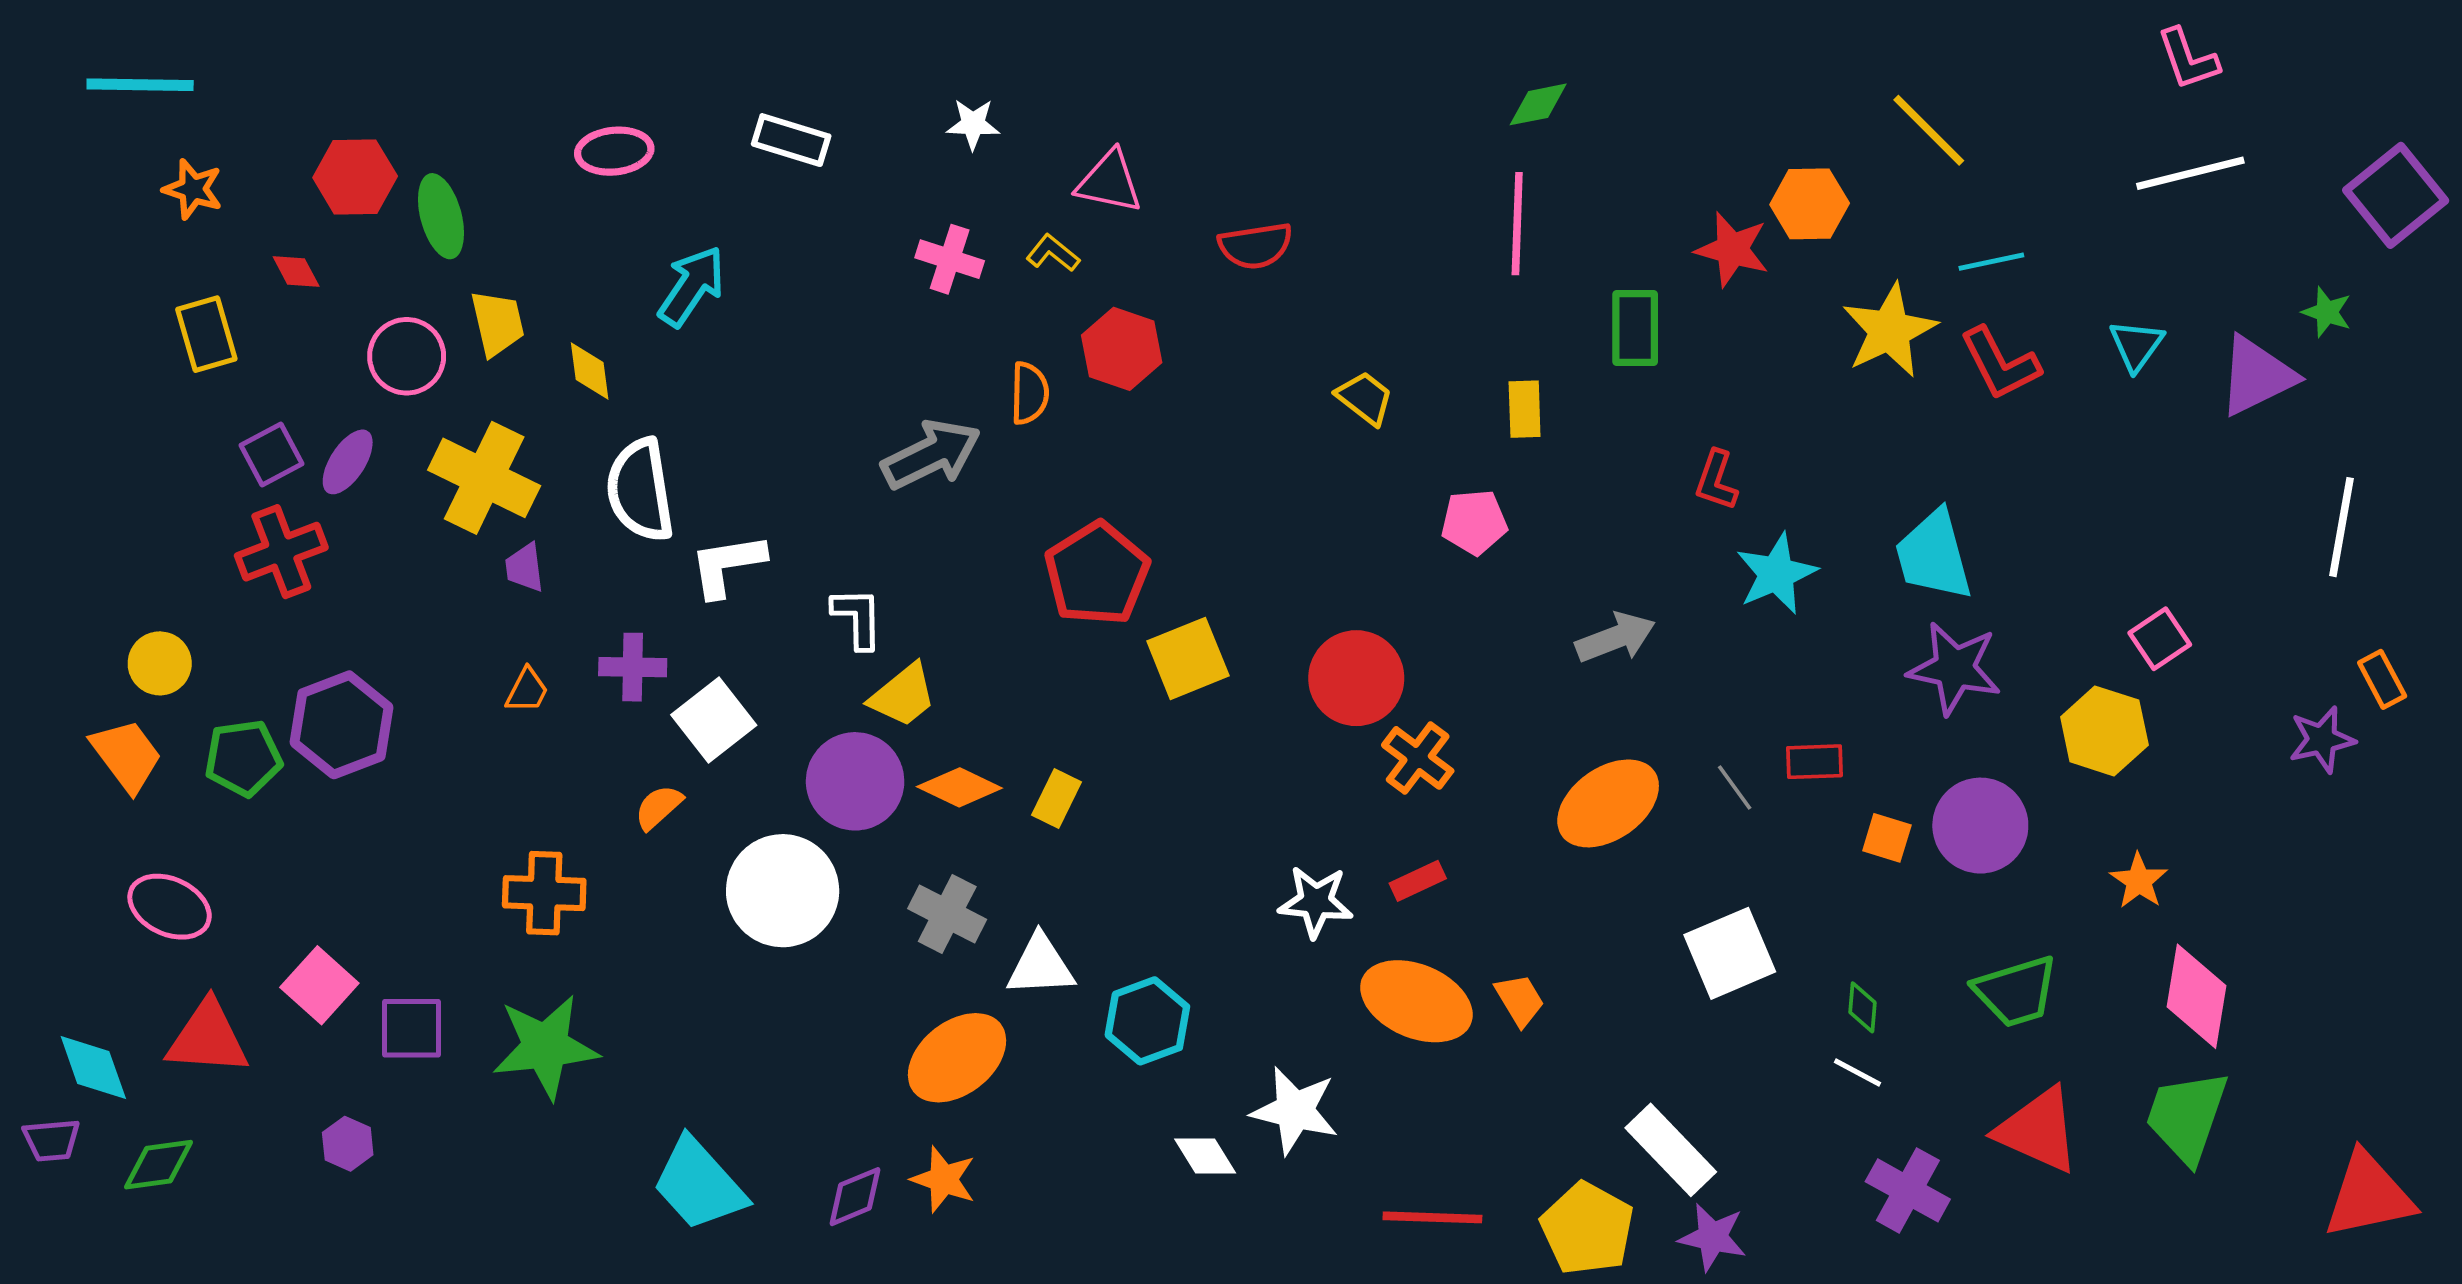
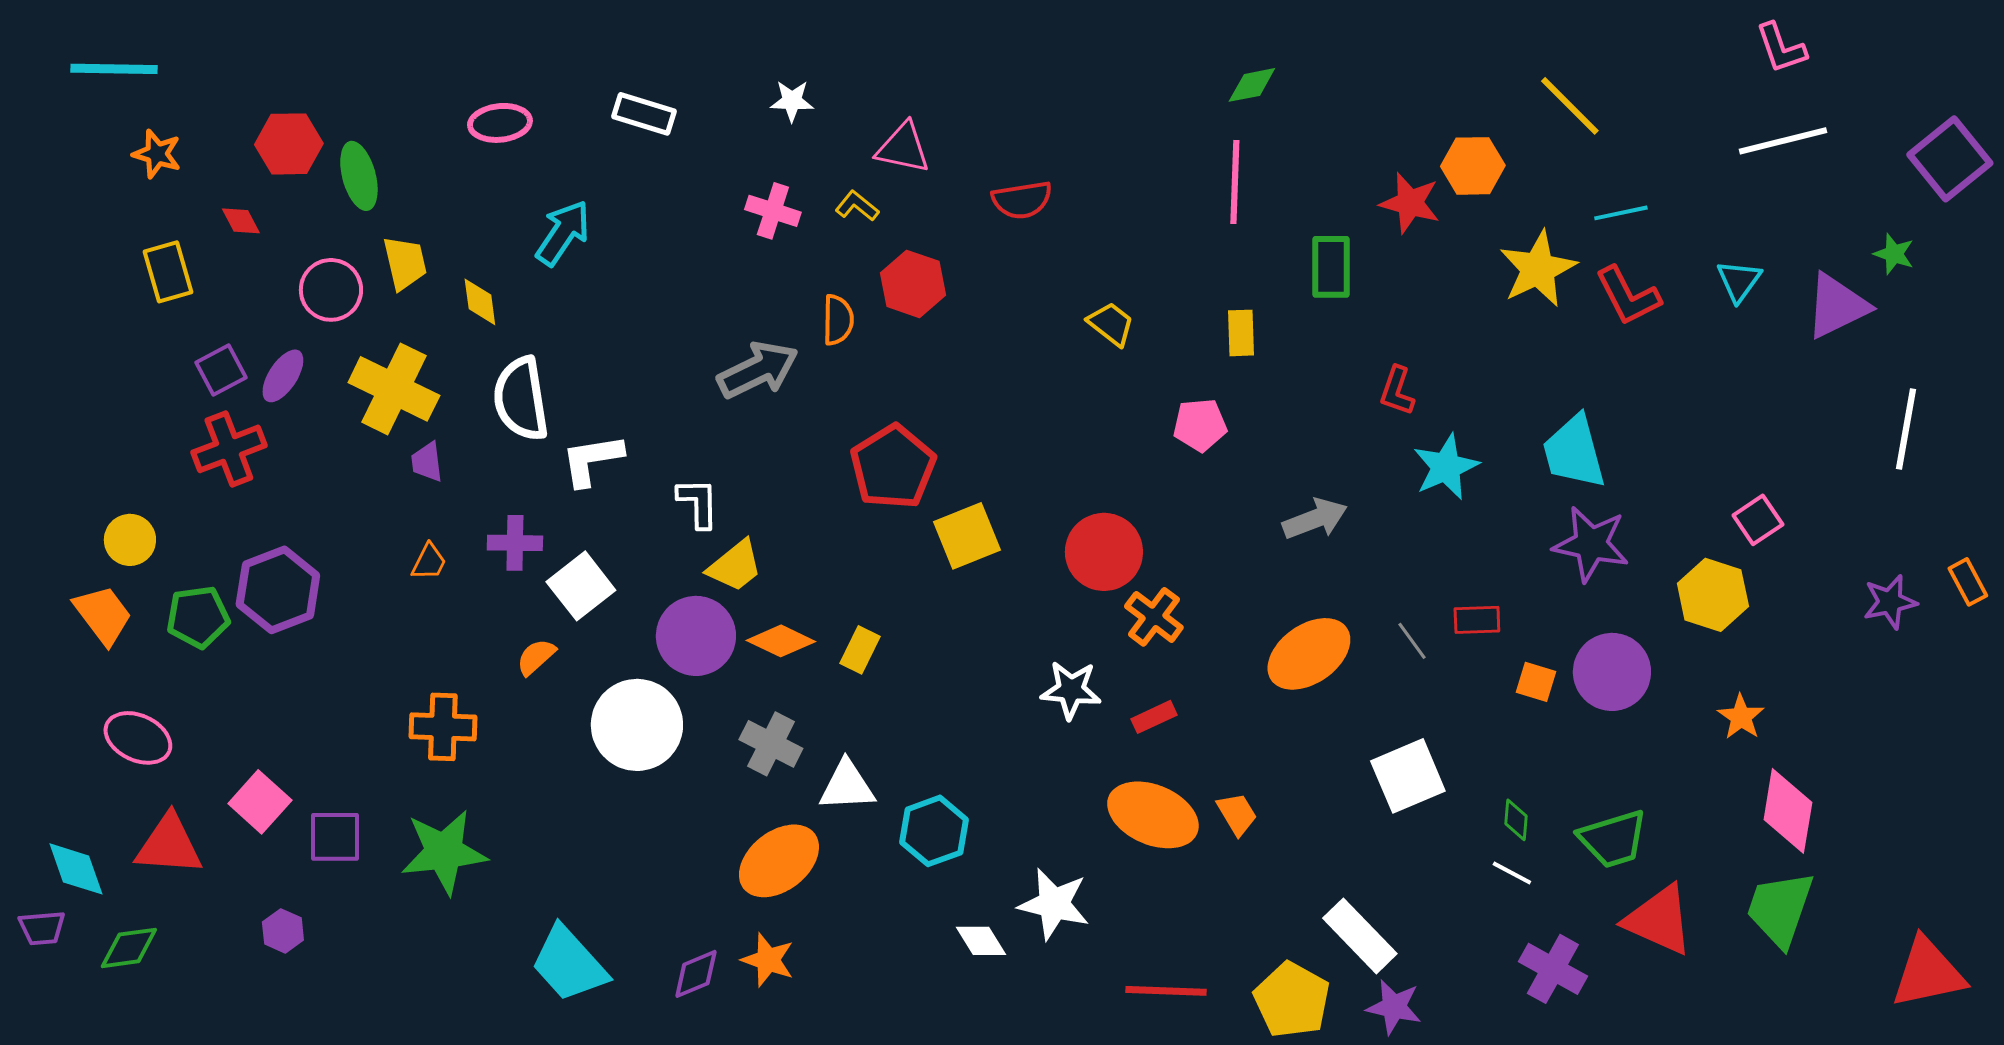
orange rectangle: (2382, 679) -> (1968, 582), moved
white star: (1316, 902) -> (1071, 690), moved
green trapezoid: (2016, 991) -> (1613, 839), moved

